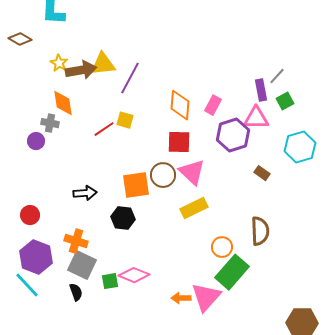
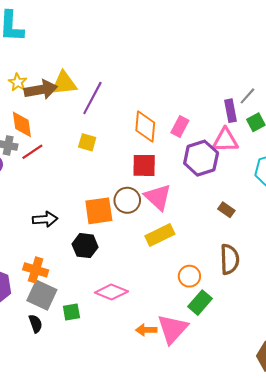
red line: (104, 129) -> (32, 152), moved
brown rectangle: (262, 173) -> (226, 210), moved
green rectangle: (232, 272) -> (200, 303), size x0.7
pink diamond: (134, 275) -> (111, 292), moved

